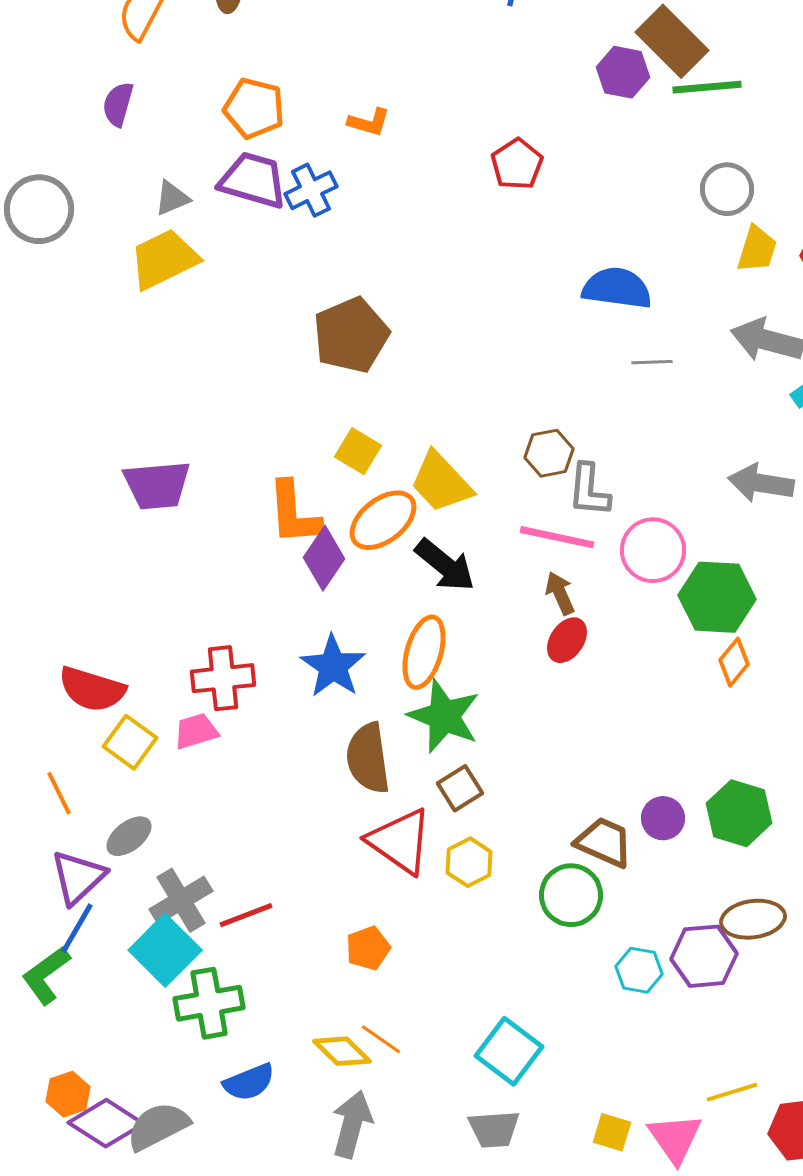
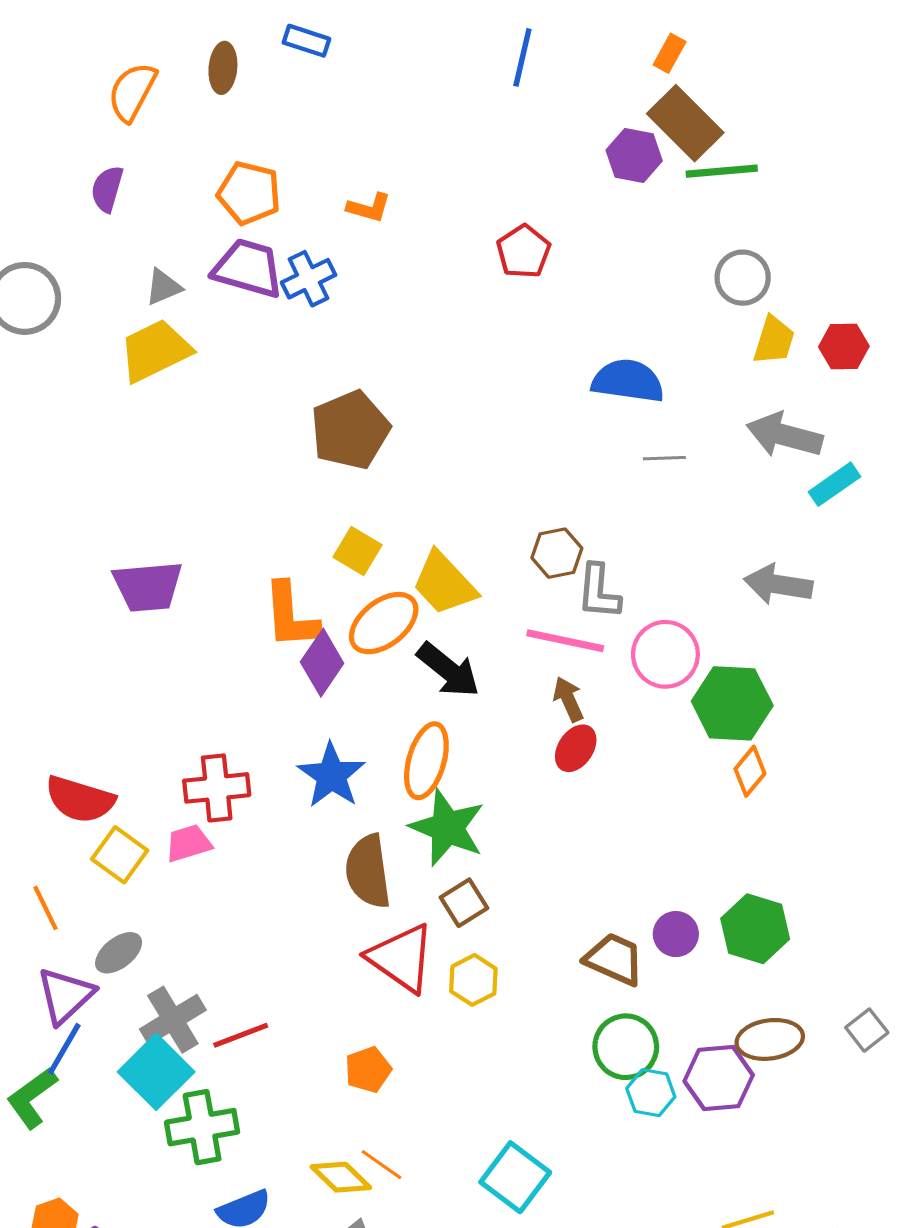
green circle: (571, 895) -> (626, 1047), moved

